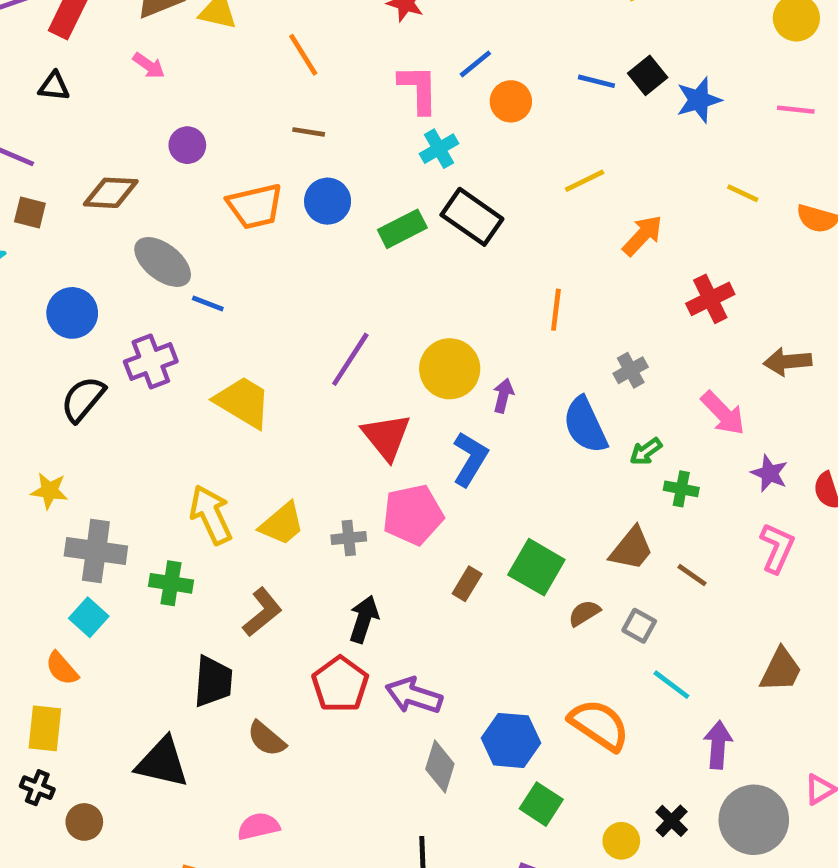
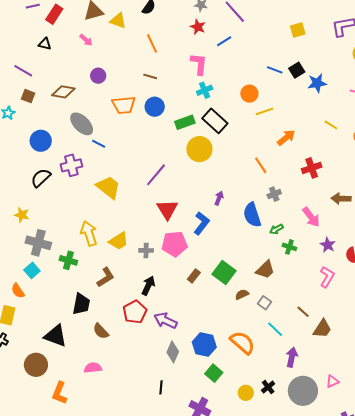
blue line: (475, 64) -> (224, 41), moved
orange circle: (511, 101) -> (249, 94), moved
orange line: (556, 310) -> (261, 165), moved, turned -48
yellow circle: (450, 369) -> (199, 149), moved
brown line: (692, 575) -> (303, 312), moved
brown circle: (84, 822) -> (36, 365), moved, size x1.5

